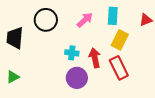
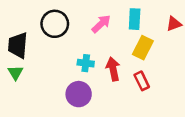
red rectangle: (119, 68) -> (142, 81), size x0.7
green triangle: (13, 77) -> (15, 73), moved, turned -32
purple circle: (77, 78) -> (79, 94), moved

